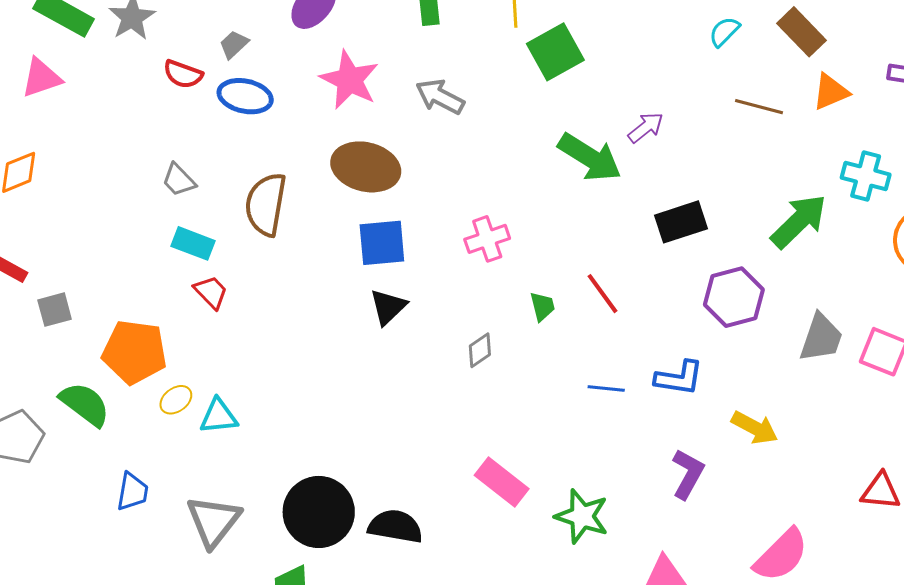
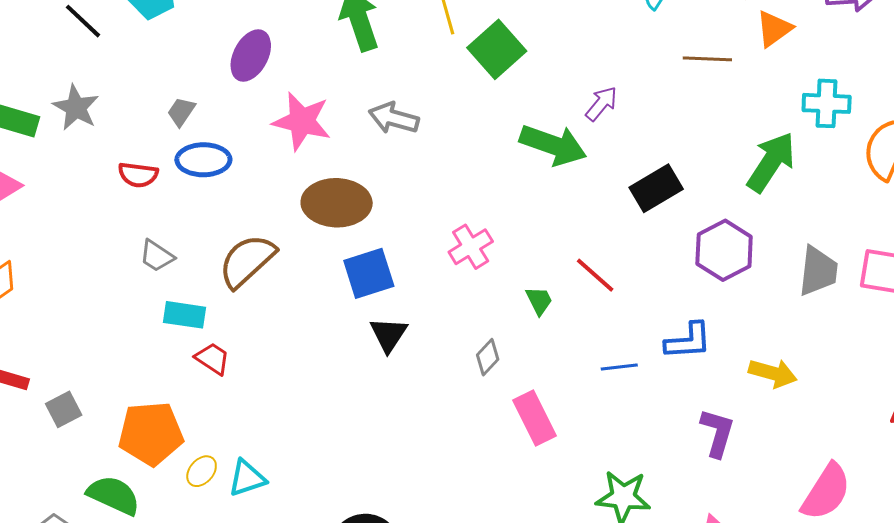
red semicircle: (183, 74) -> (138, 175), moved
brown semicircle: (266, 204) -> (247, 261), turned 50
pink rectangle: (502, 482) -> (534, 418), moved, turned 38

